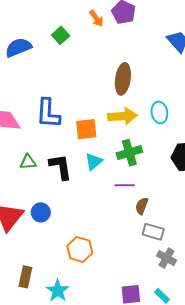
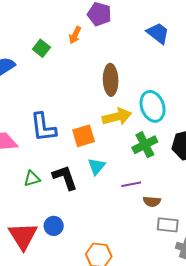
orange arrow: (96, 18) -> (75, 35), moved, turned 72
cyan ellipse: (159, 112) -> (153, 106), size x1.4
green cross: (129, 153) -> (145, 145), moved
brown semicircle: (142, 206) -> (152, 201), turned -96

